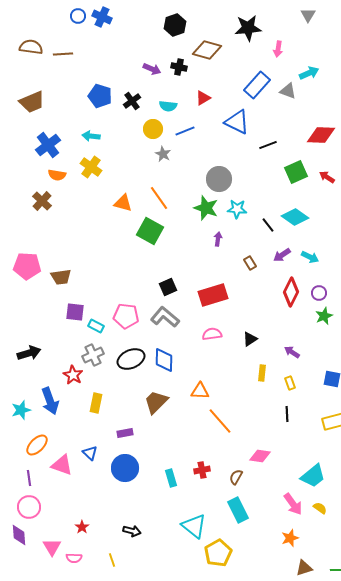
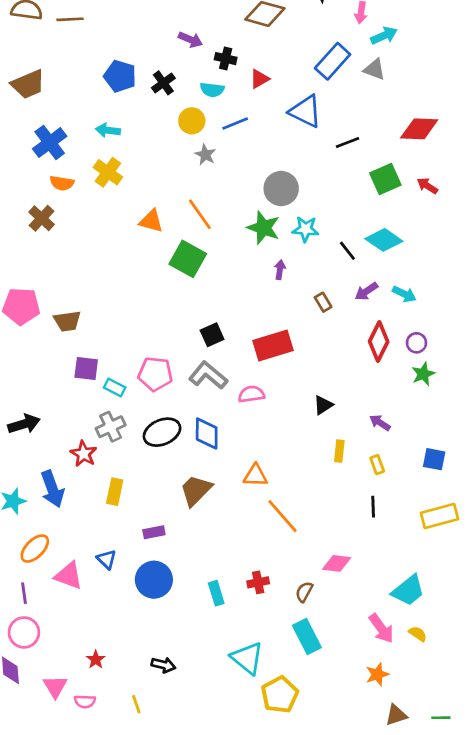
black cross: (179, 67) -> (226, 59), moved
cyan arrow: (309, 73) -> (384, 36), moved
pink semicircle: (212, 334) -> (251, 394), moved

